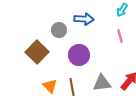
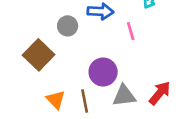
pink line: (120, 36) -> (131, 31), moved
purple circle: (79, 55) -> (103, 72), moved

